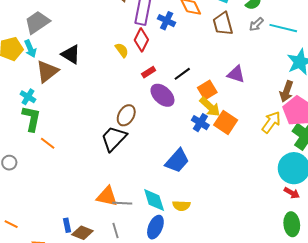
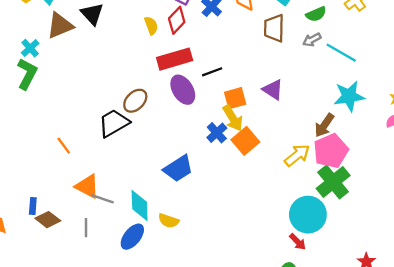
red rectangle: (149, 72) -> (175, 59), size x2.0
orange line: (48, 143) -> (64, 146), moved

